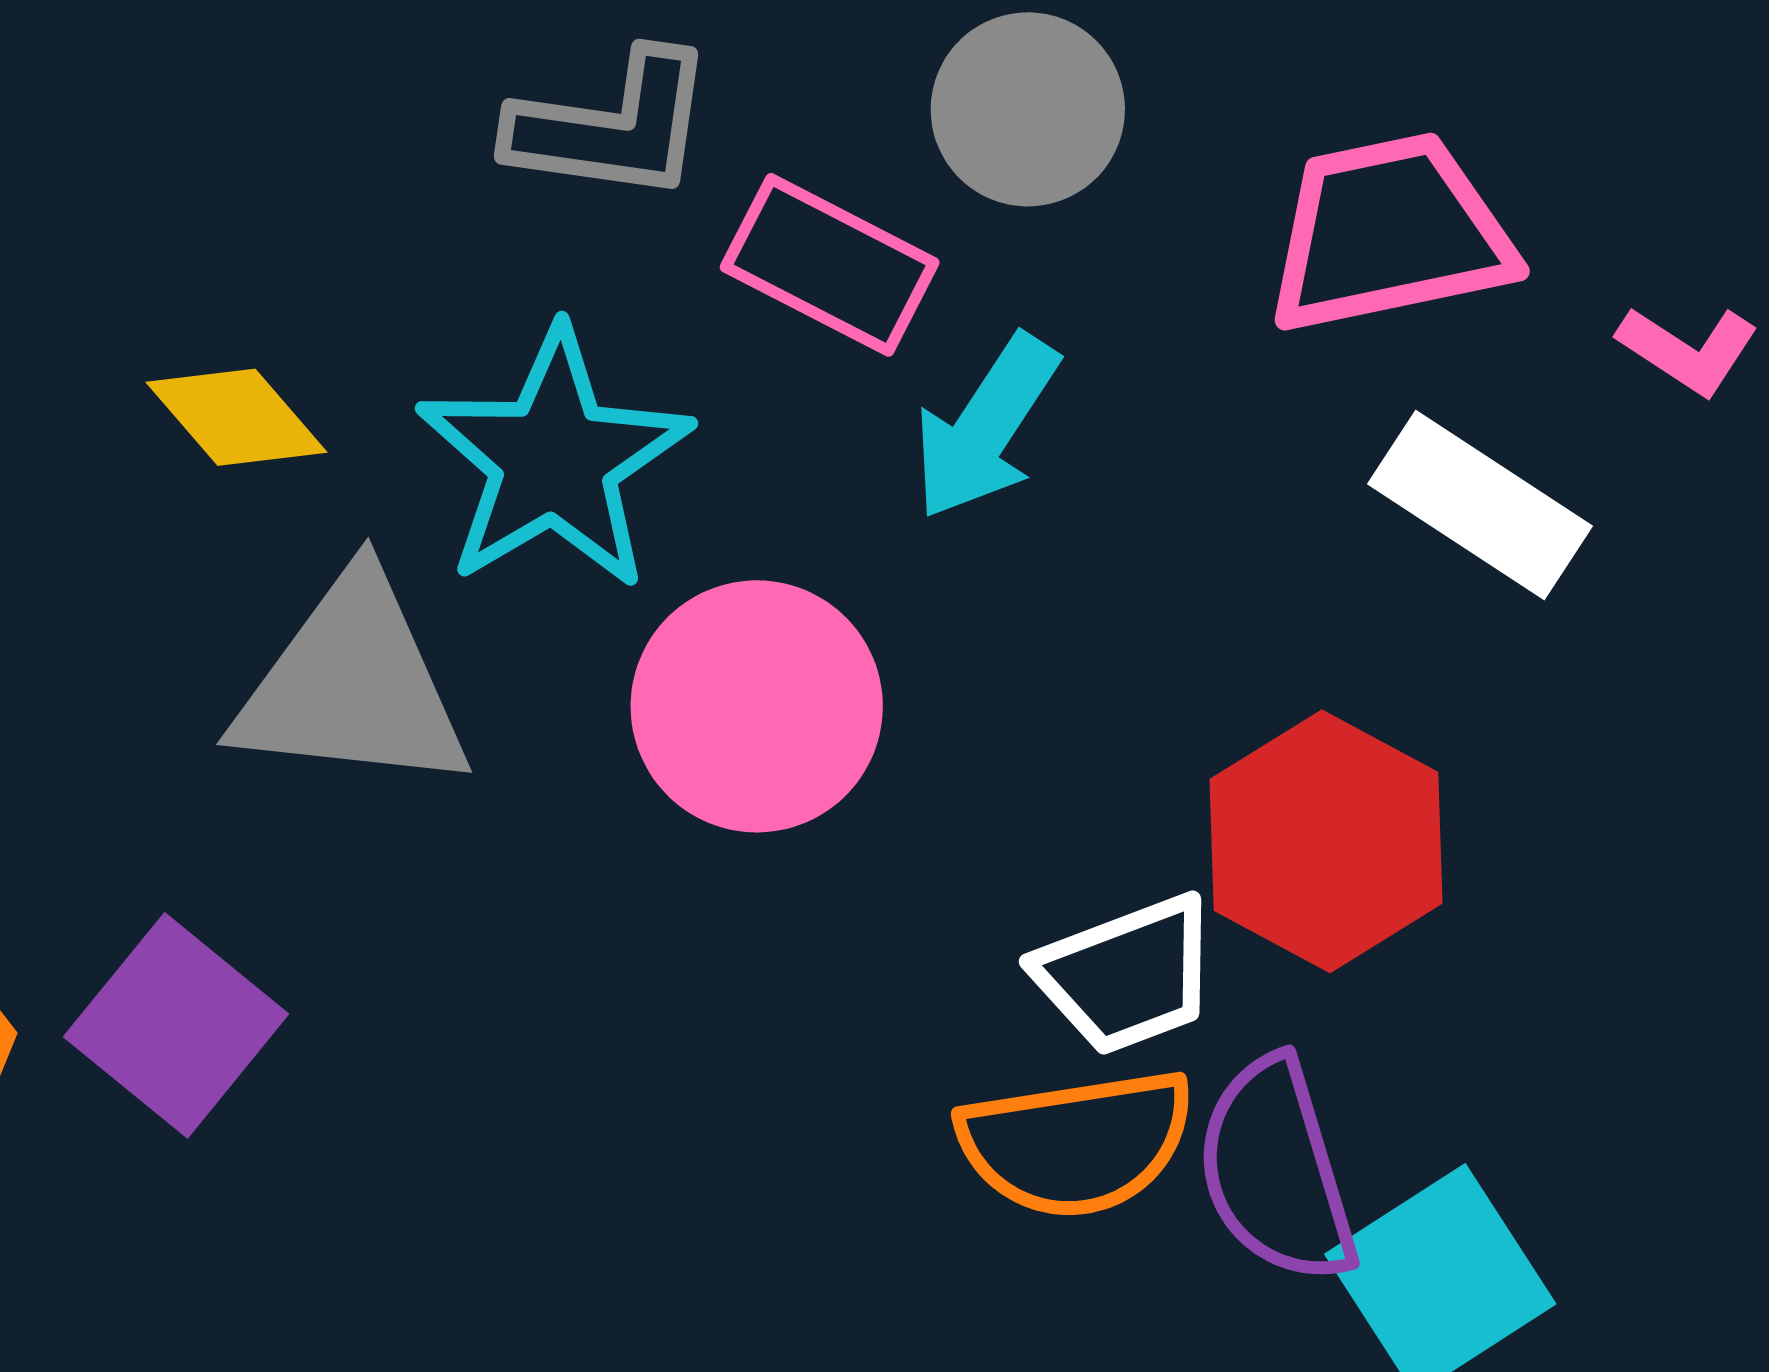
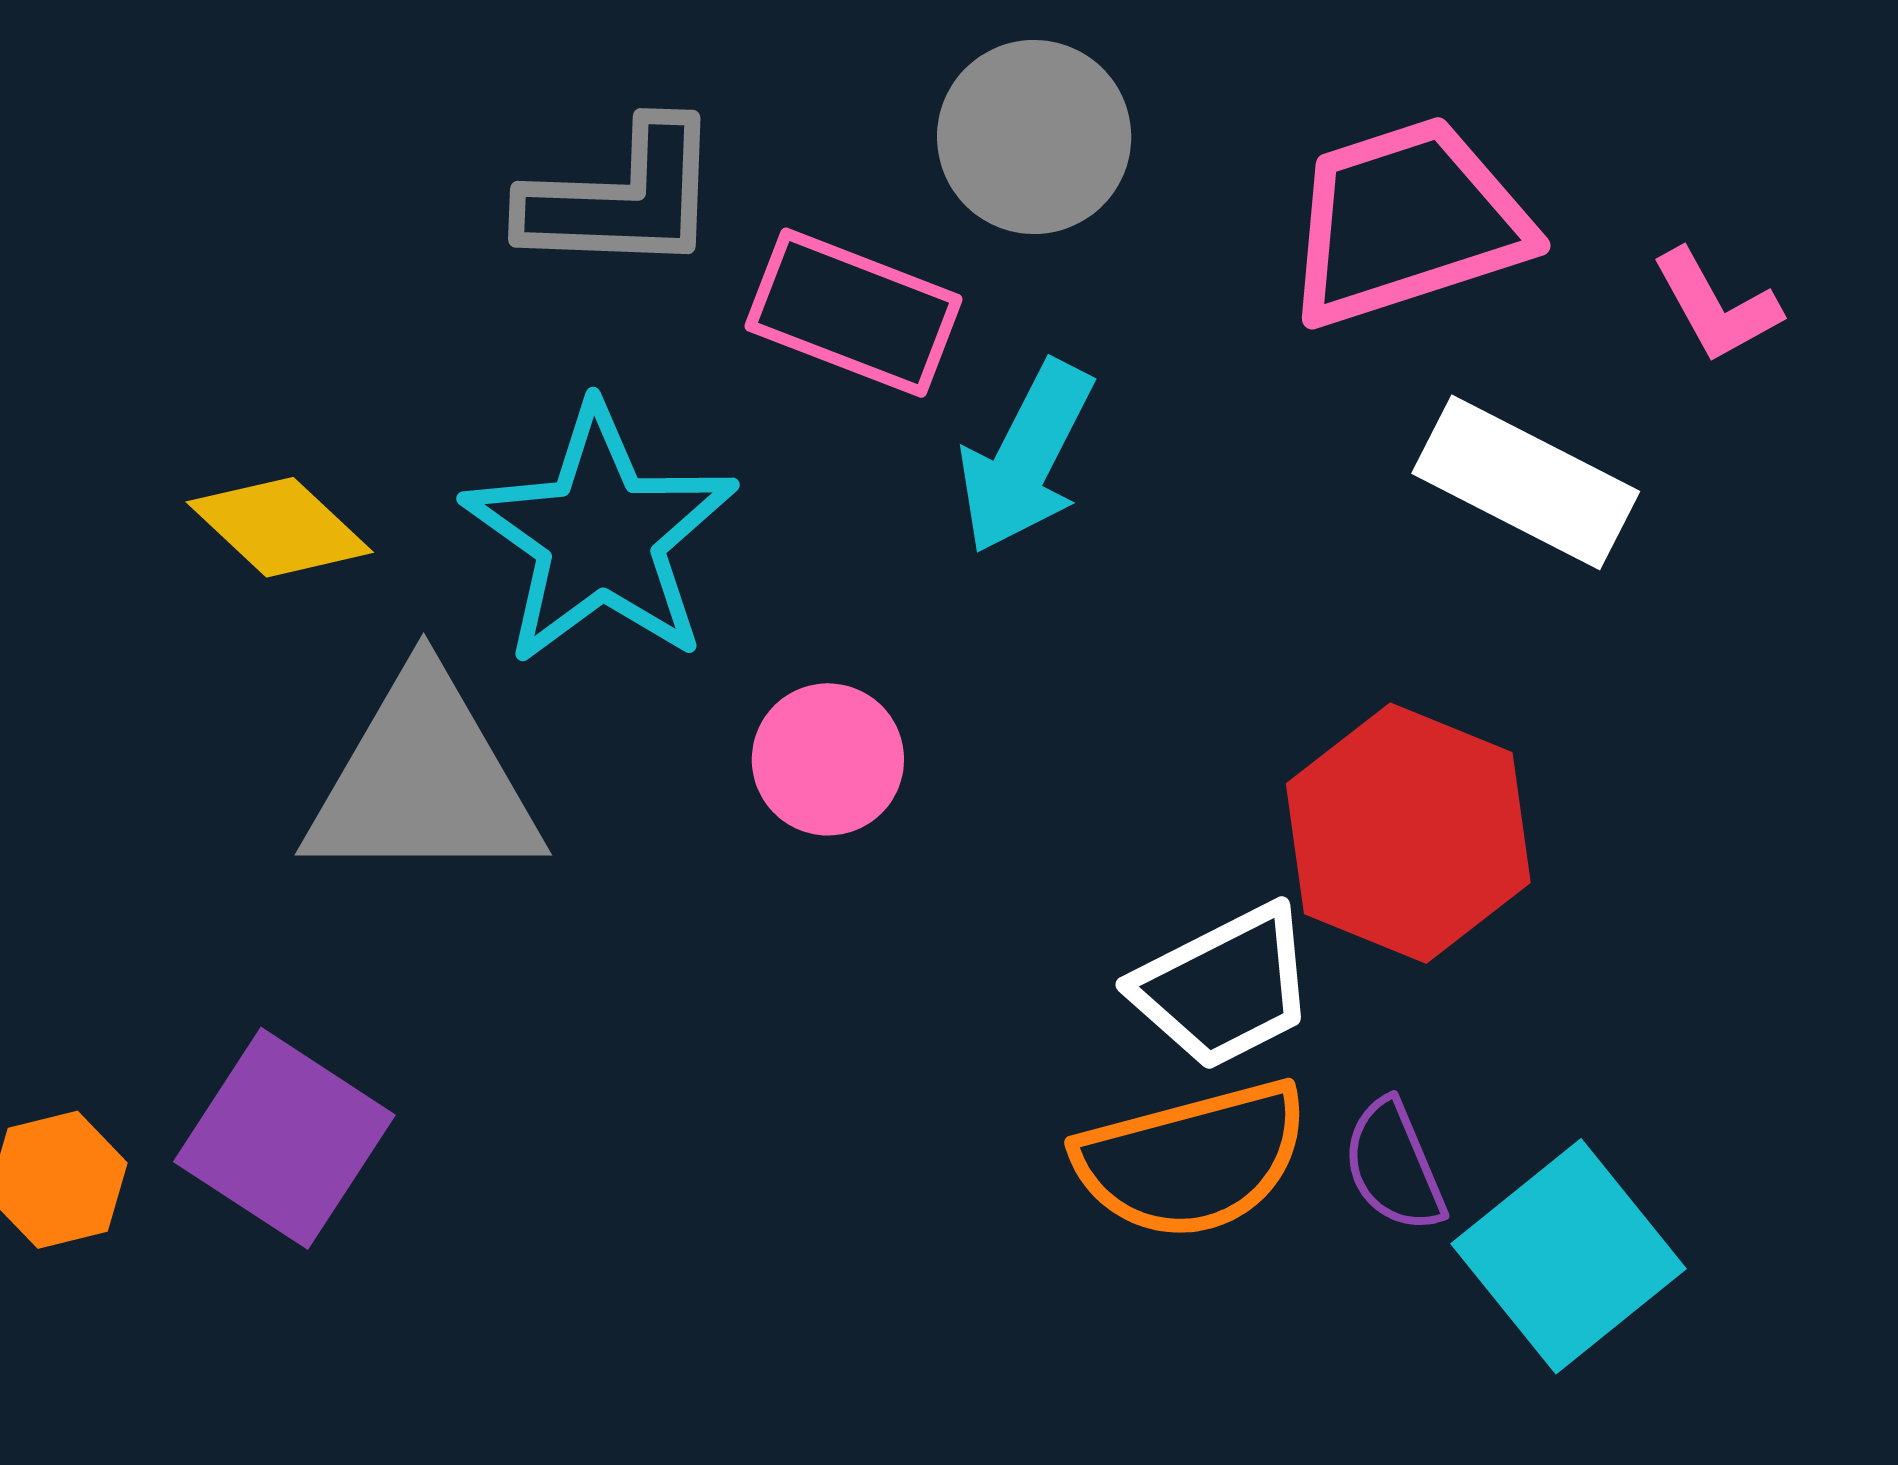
pink L-shape: (1688, 350) -> (1716, 306), turned 34
pink circle: (757, 706) -> (828, 759), size x0.6
purple semicircle: (1276, 1171) -> (1394, 1166), size x0.6

